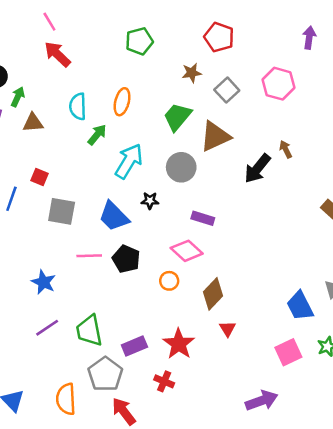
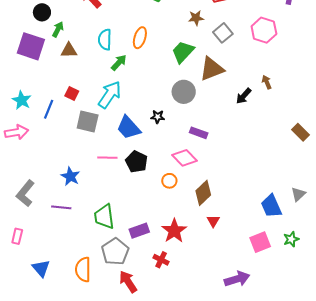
cyan arrow: (129, 161) -> (110, 95), moved
black arrow: (257, 168) -> (244, 96), size x0.7
purple line: (47, 328) -> (61, 207), moved, turned 36

